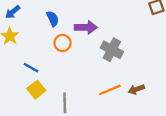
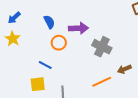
blue line: (31, 68) -> (45, 65), moved
brown arrow: (136, 89) -> (124, 69), moved
yellow square: (36, 90) -> (38, 84), turned 35

